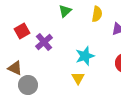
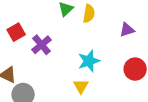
yellow semicircle: (97, 14) -> (89, 14), moved

